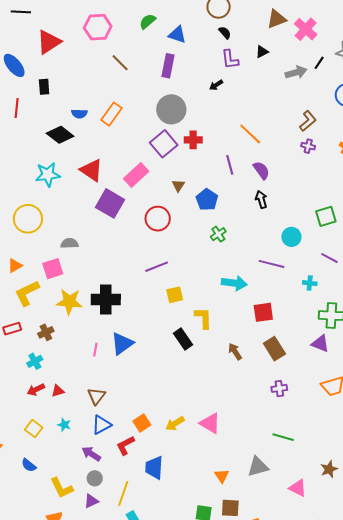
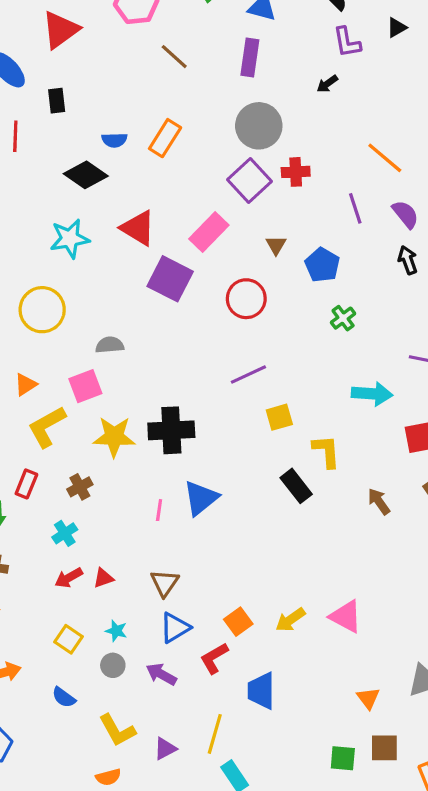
red rectangle: (12, 329) -> (26, 484), turned -48
gray circle: (95, 478) -> (113, 665), moved

